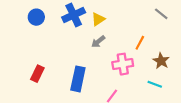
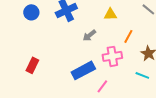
yellow triangle: (98, 19) -> (110, 14), moved, turned 32
blue rectangle: (78, 79) -> (83, 70), moved, turned 50

